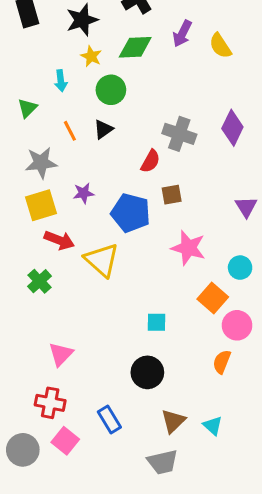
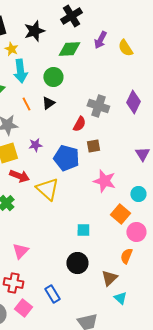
yellow star: (91, 56) -> (11, 49), moved
cyan arrow: (61, 81) -> (20, 71), size x1.6
brown triangle: (173, 421) -> (109, 278), moved

